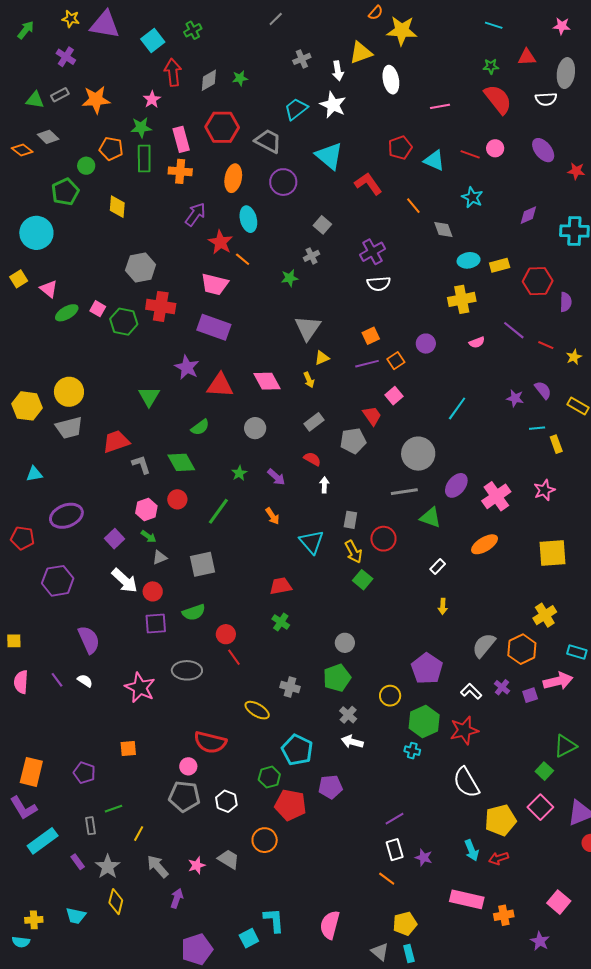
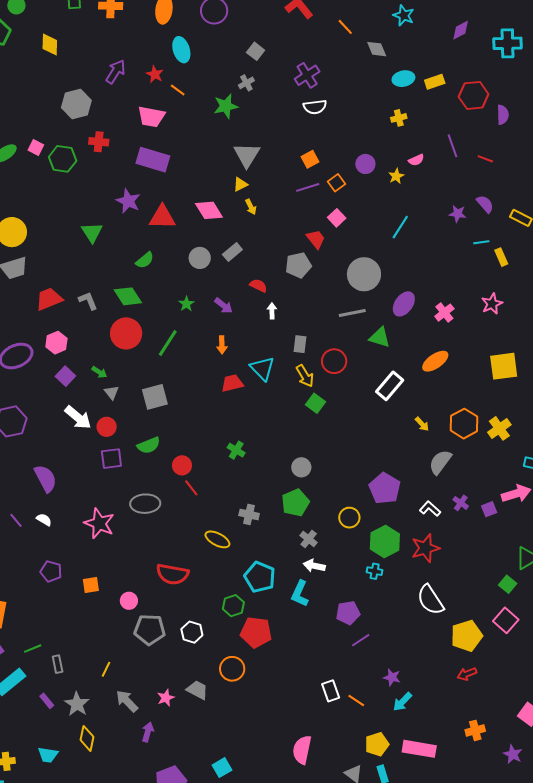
purple arrow: (195, 214) -> (116, 72), moved
red star: (220, 242) -> (155, 74), size x0.7
green star: (290, 278) -> (226, 106), size x1.4
yellow cross: (462, 299) -> (399, 118), size x0.6
red cross: (161, 306) -> (99, 142), size x0.7
purple line: (514, 330) -> (453, 146), turned 35
yellow star: (574, 357) -> (396, 176), moved
yellow triangle: (322, 358) -> (240, 184), moved
gray rectangle: (314, 422) -> (232, 252), moved
red trapezoid: (116, 442) -> (49, 299), moved
pink cross: (496, 496) -> (444, 313), size x0.7
red circle: (177, 499) -> (126, 333), size x1.6
pink hexagon: (146, 509) -> (56, 343), moved
orange arrow: (272, 516) -> (222, 345), turned 36
gray triangle: (160, 557) -> (112, 392), turned -42
white rectangle: (438, 566) -> (390, 386), size x1.8
red trapezoid: (281, 586) -> (232, 383), moved
yellow arrow: (443, 606) -> (422, 424), moved, turned -42
orange hexagon: (522, 649) -> (464, 424), moved
pink circle: (188, 766) -> (129, 601), moved
purple pentagon: (84, 773) -> (51, 571), moved
purple pentagon: (330, 787) -> (348, 613), moved
green line: (113, 809) -> (33, 649), moved
white rectangle: (395, 850) -> (331, 691), moved
cyan arrow: (472, 850) -> (402, 702), moved, turned 70
pink rectangle: (467, 899) -> (419, 749), moved
cyan L-shape: (274, 920) -> (300, 594), moved, turned -148

